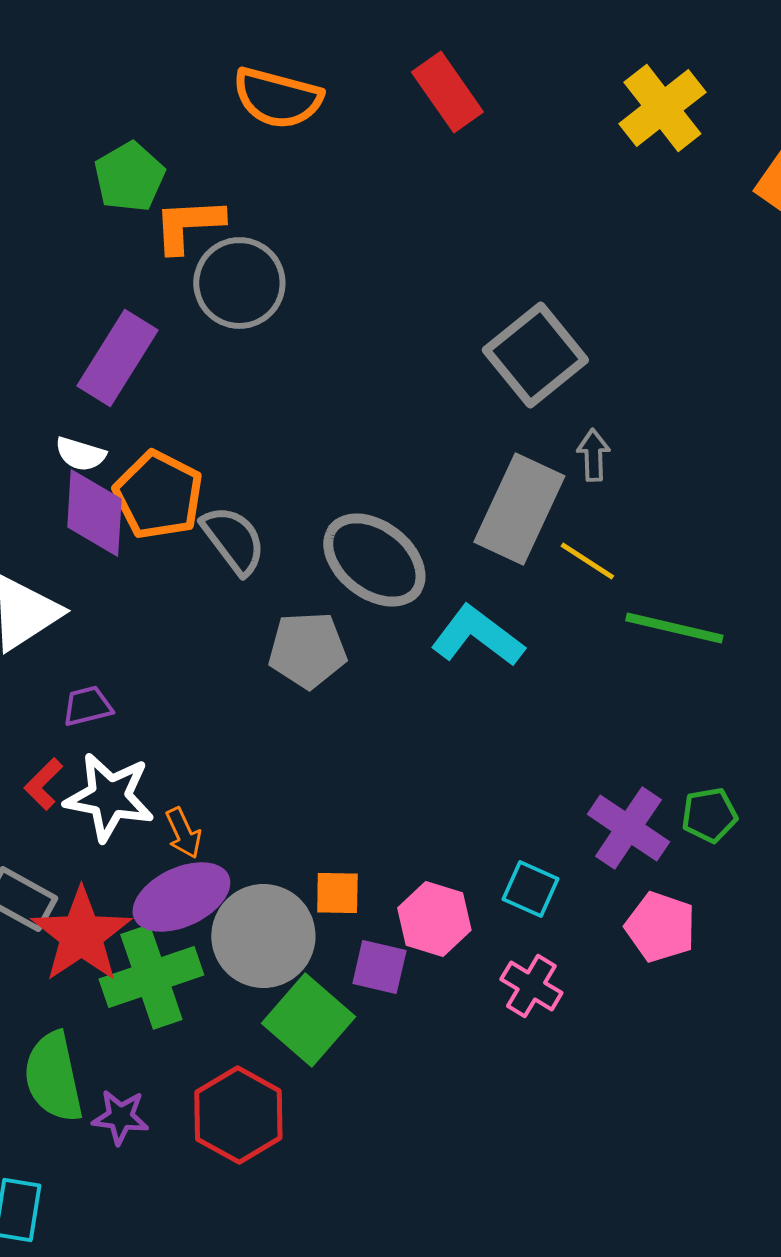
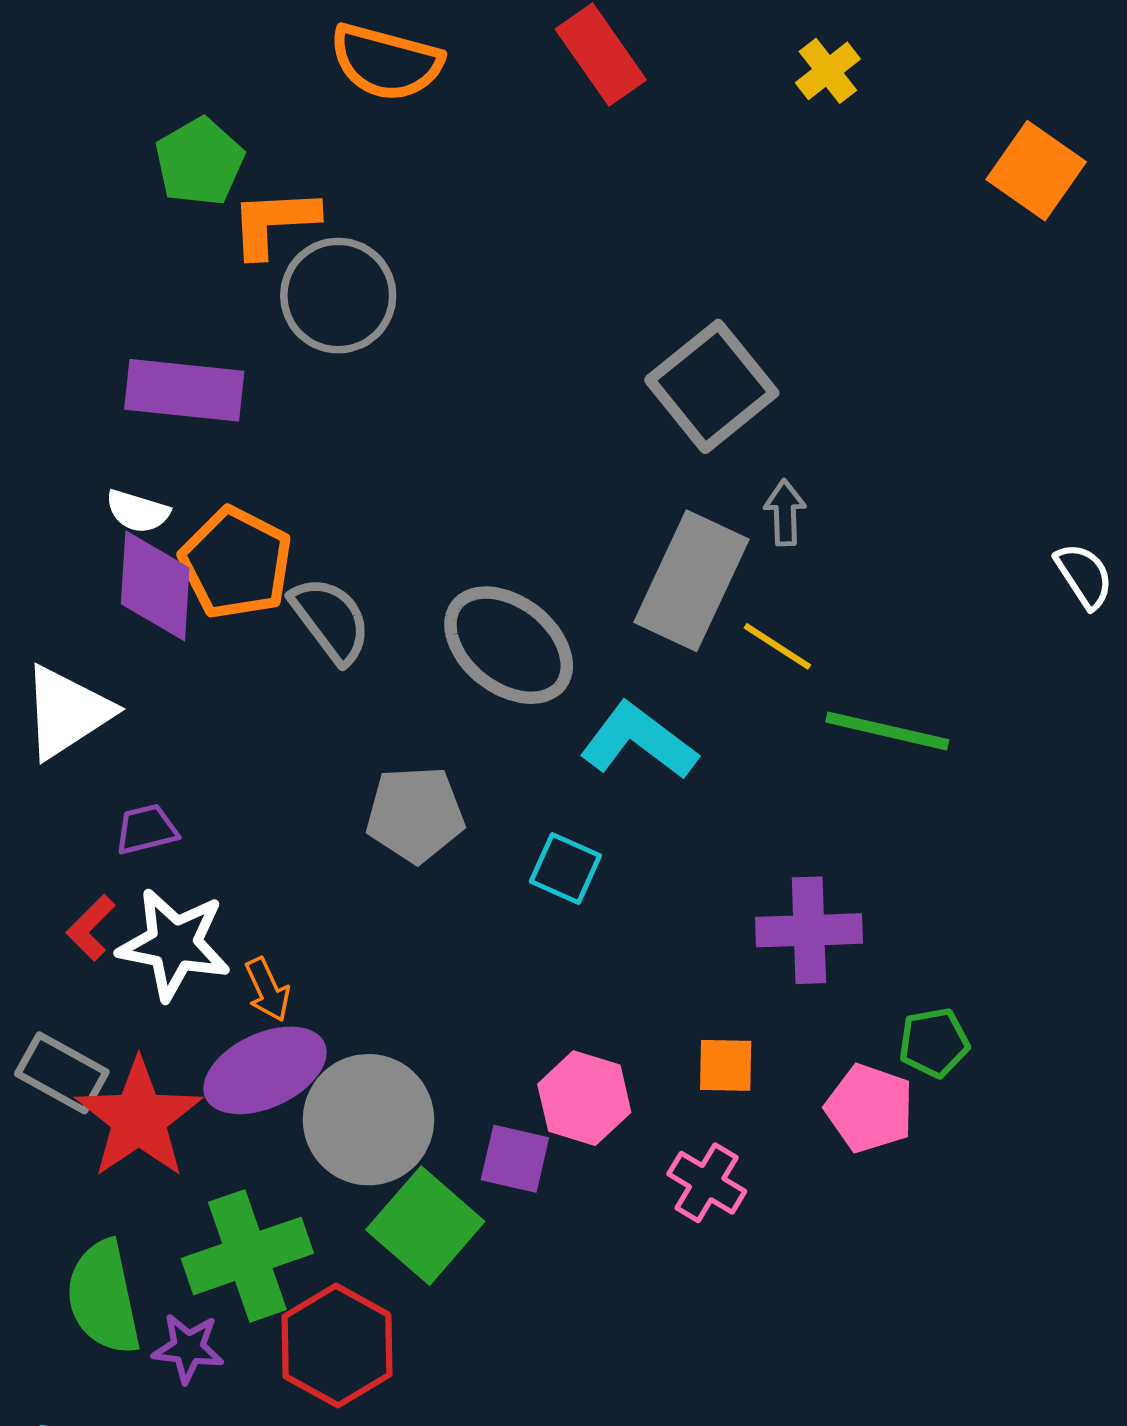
yellow cross: (662, 108) -> (828, 71), moved, size x0.6
purple rectangle: (117, 358) -> (184, 390), turned 64
gray pentagon: (307, 650) -> (415, 814), moved
green pentagon: (709, 815) -> (934, 1043), moved
purple cross: (628, 828) -> (809, 930), moved, turned -36
cyan square: (530, 889) -> (565, 868), moved
orange square: (337, 893) -> (726, 1065), moved
green cross: (151, 977) -> (247, 1256), moved

